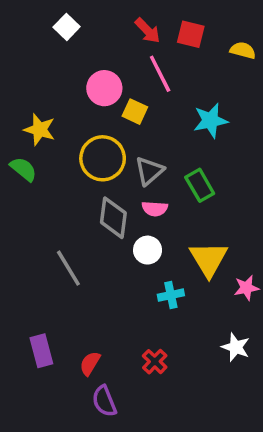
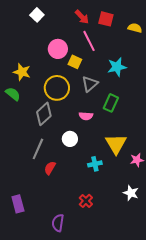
gray triangle: (149, 171) -> (90, 84), moved
green rectangle: (200, 185) -> (111, 103), turned 54
gray diamond: (113, 218) -> (44, 114), moved, turned 40
white circle: (148, 250) -> (70, 139), moved
gray line: (68, 268) -> (38, 149), turned 55
purple rectangle: (41, 351) -> (18, 204), moved
red semicircle: (90, 363) -> (50, 168), moved
purple semicircle: (104, 401) -> (58, 223), turned 30

